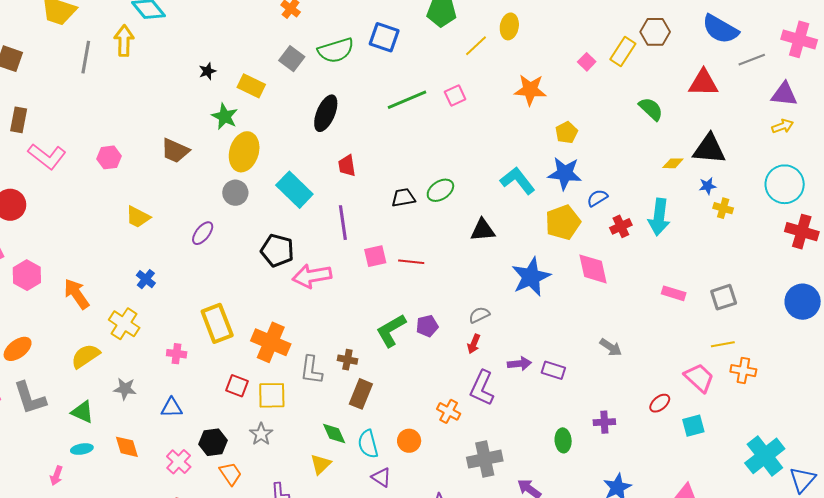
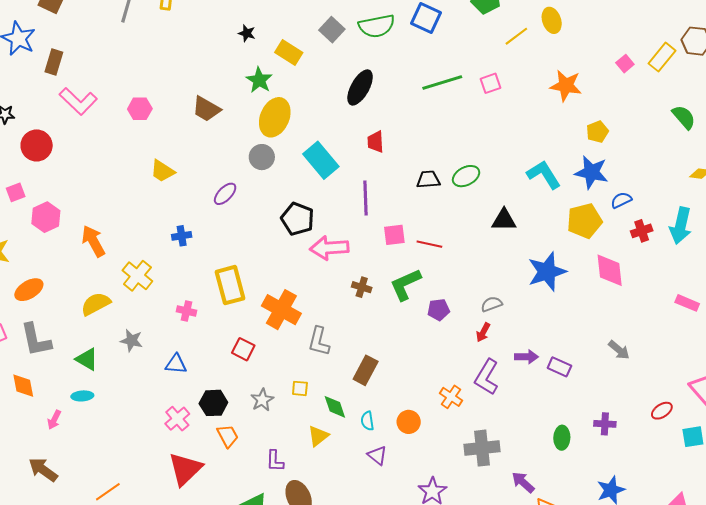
yellow ellipse: (509, 26) -> (552, 20), turned -35
black star: (207, 71) -> (247, 33), turned 30
blue cross: (146, 279) -> (182, 236), moved, turned 36
green L-shape: (391, 330) -> (405, 284), moved
brown cross: (347, 360) -> (362, 287), moved
yellow square: (272, 395) -> (300, 388), moved, size x0.6
cyan semicircle: (368, 444) -> (367, 421), size x0.7
orange diamond: (127, 447) -> (23, 386), moved

